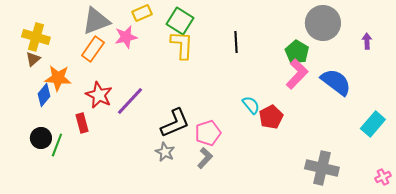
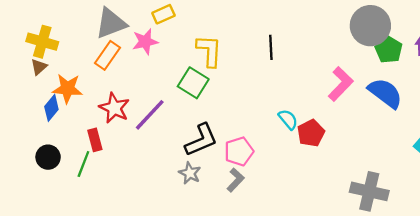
green square: (180, 21) -> (193, 83), moved
green pentagon: (297, 52) -> (389, 50), moved
green line: (57, 145) -> (83, 164), moved

